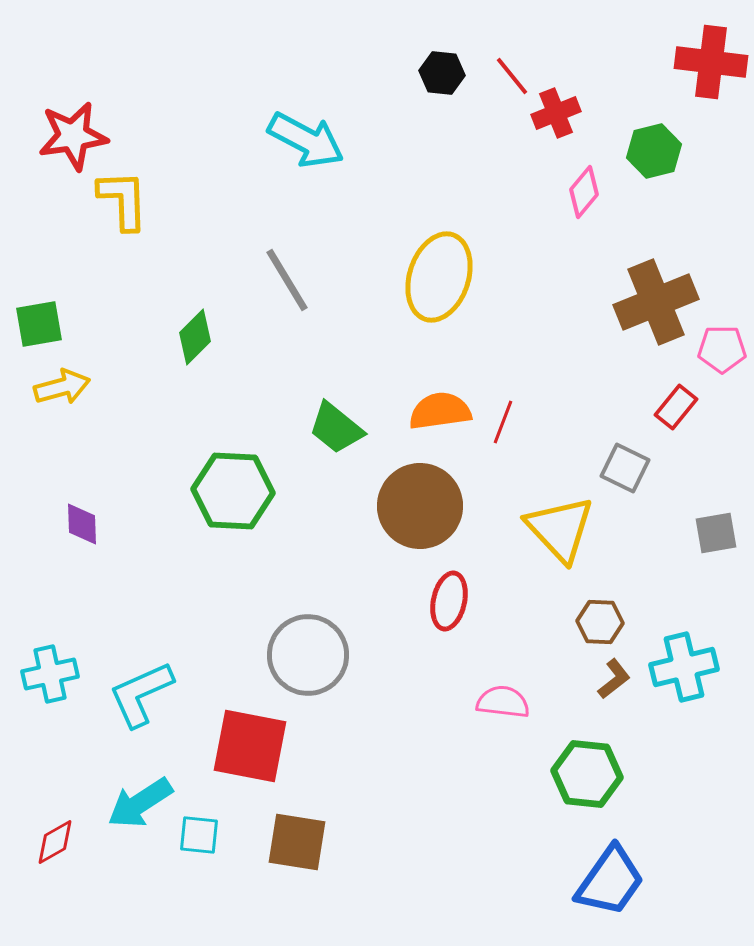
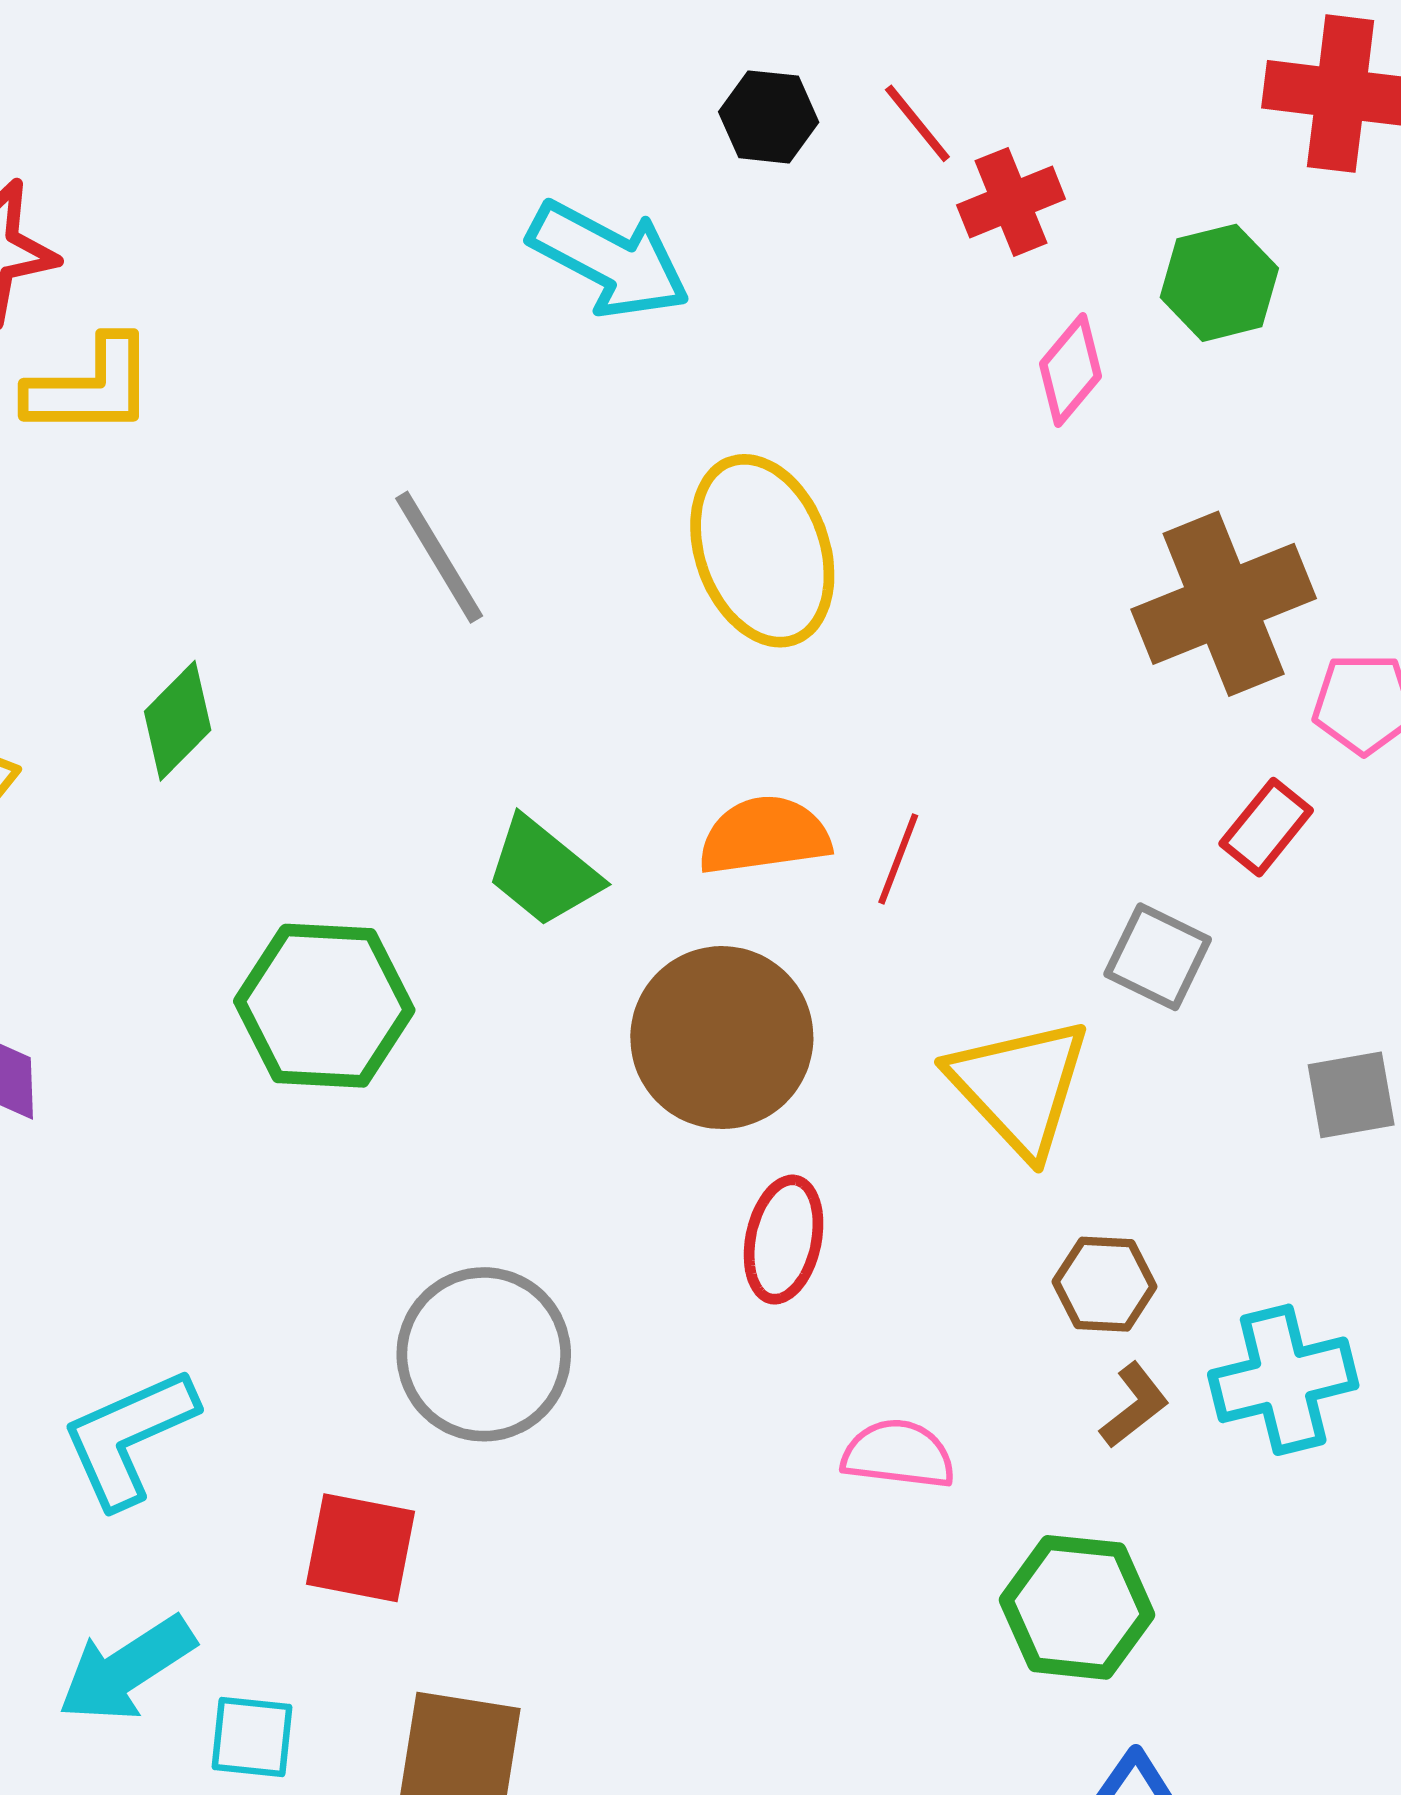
cyan arrow: (306, 140) -> (609, 259), moved
yellow L-shape: (123, 200) -> (90, 387), turned 92
yellow ellipse: (439, 277) -> (762, 551), turned -38
green diamond: (195, 337) -> (178, 721), moved
red square: (250, 746) -> (360, 1548), size x0.7

